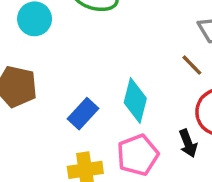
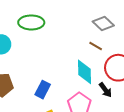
cyan diamond: (135, 100) -> (84, 72), moved

